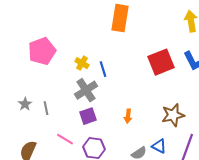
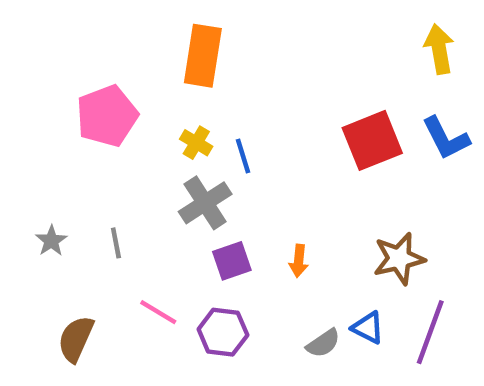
orange rectangle: (120, 18) -> (203, 56), moved
gray star: (25, 104) -> (51, 241), moved
purple square: (88, 116) -> (232, 261), moved

